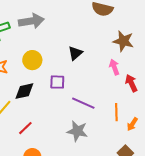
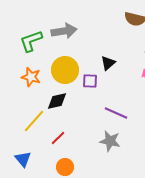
yellow circle: (32, 60) -> (65, 70), size x1.4
purple square: (57, 82) -> (90, 81), moved

